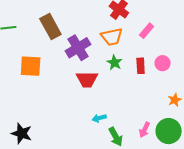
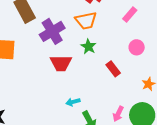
pink rectangle: (147, 31) -> (130, 14), moved
red rectangle: (141, 66) -> (113, 69), moved, turned -35

